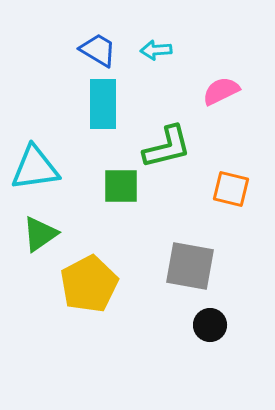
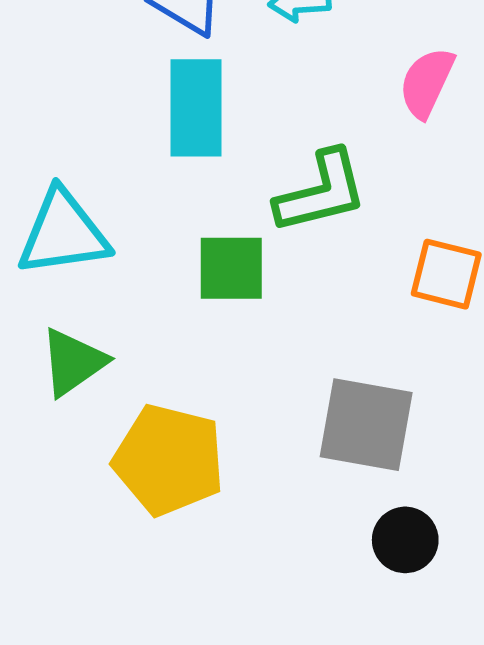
pink semicircle: (221, 91) -> (427, 83), turned -39
yellow pentagon: (89, 284) -> (169, 460), turned -30

